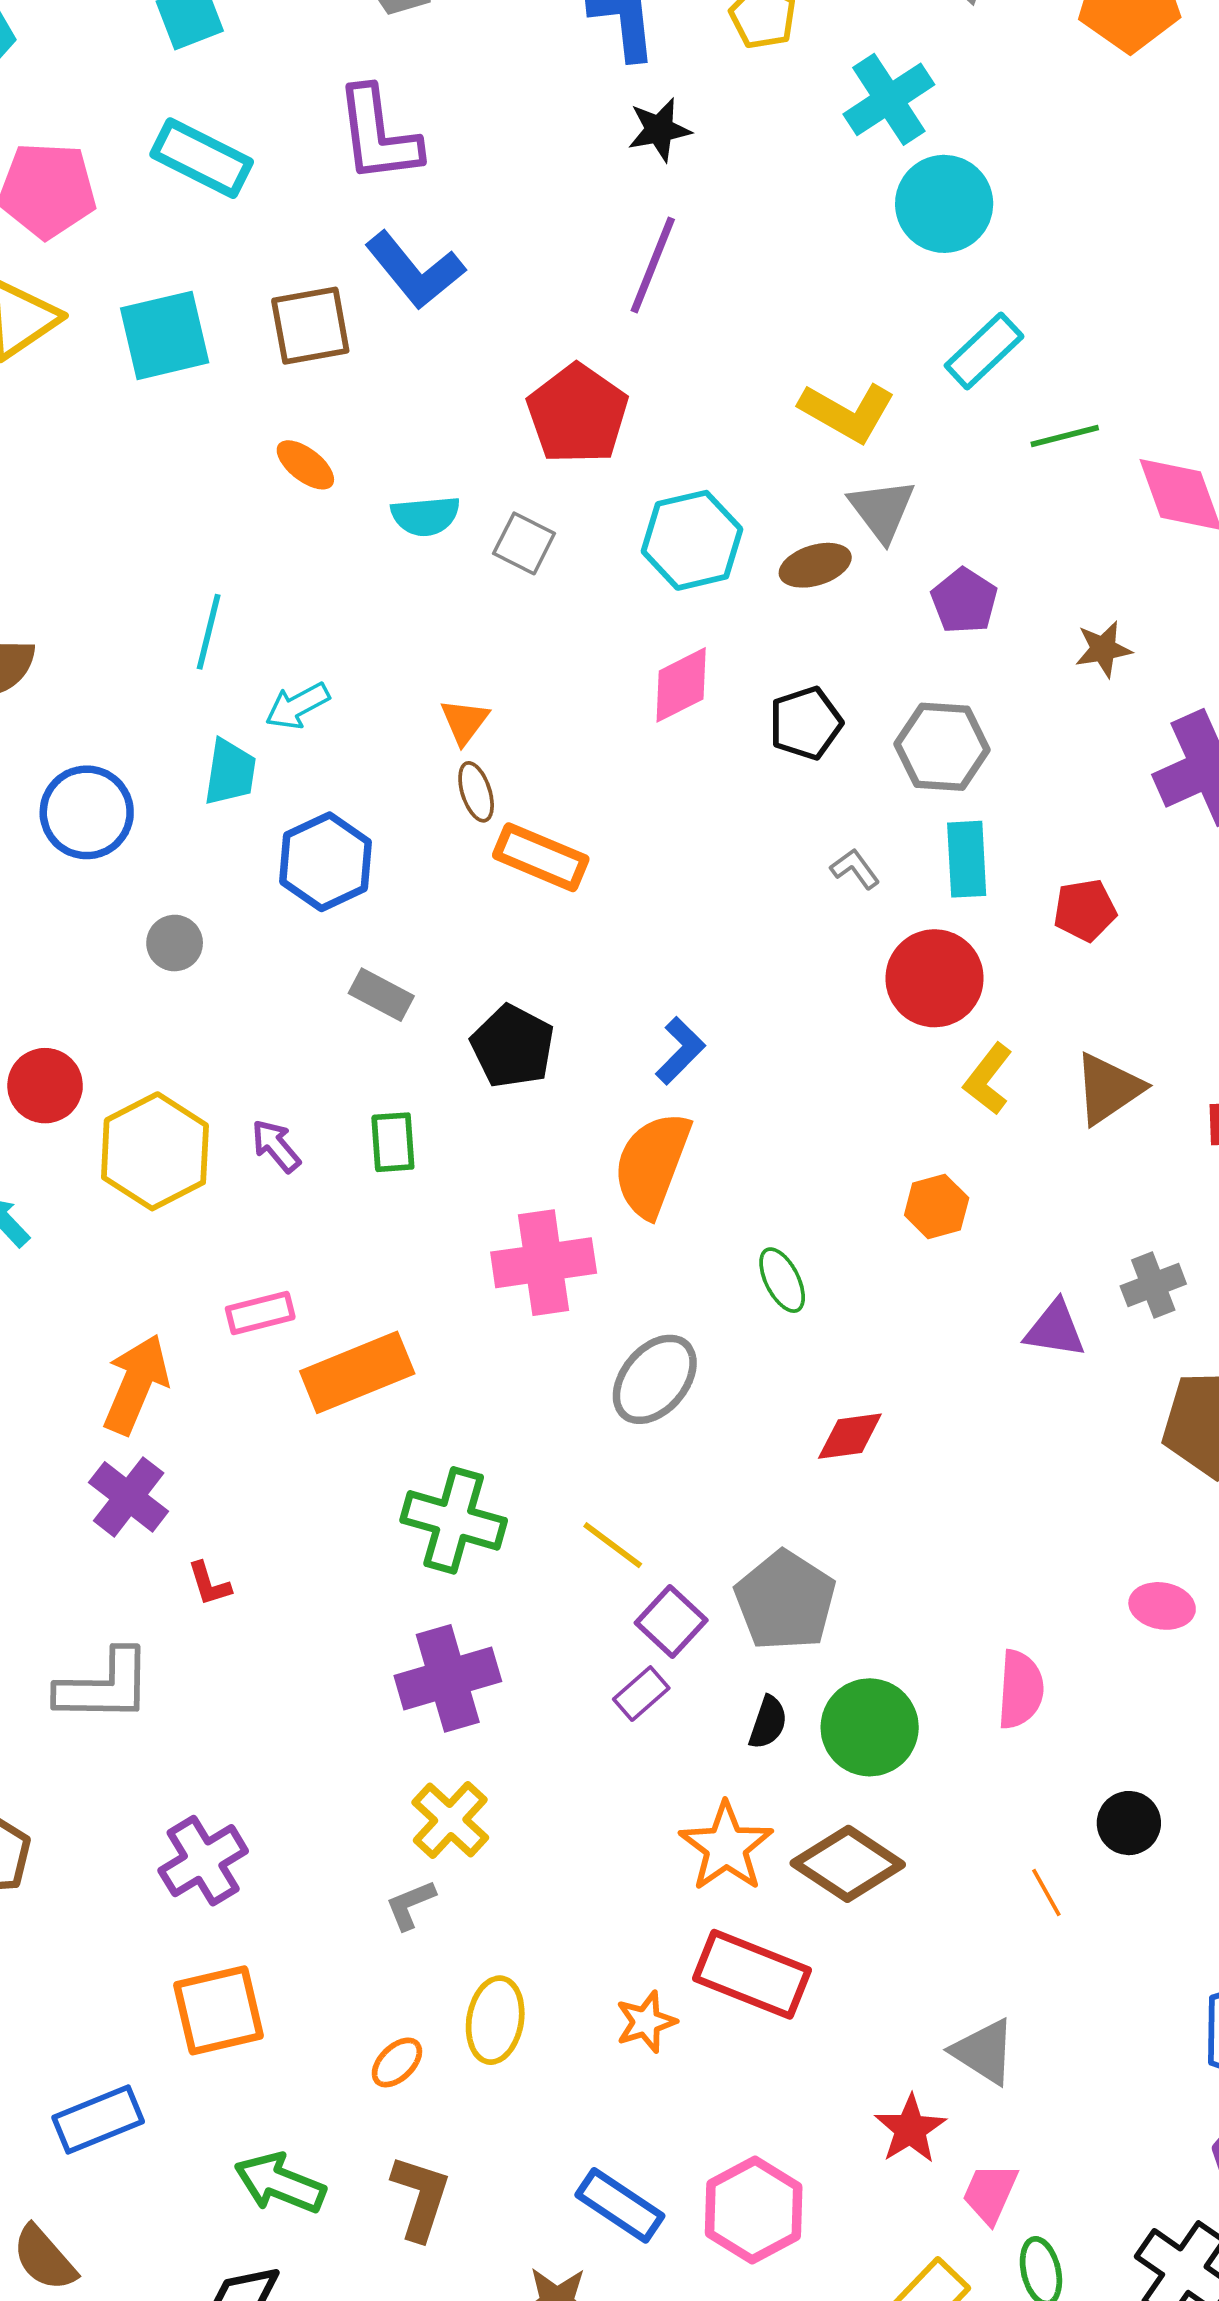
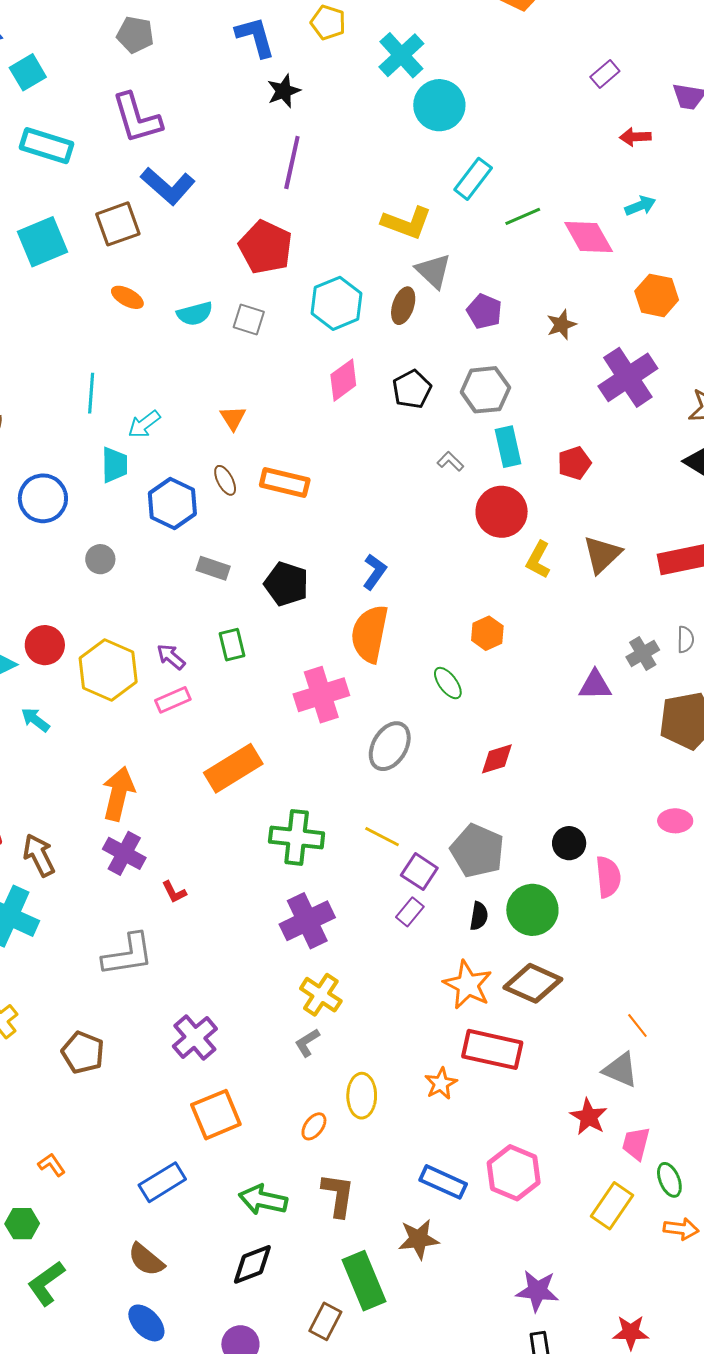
brown ellipse: (815, 565) -> (403, 306), turned -45
brown ellipse: (476, 792) -> (225, 480), moved
orange hexagon: (937, 1207) -> (487, 633), moved
pink rectangle: (260, 1313) -> (173, 700), moved
black circle: (1129, 1823) -> (569, 843), moved
orange line: (1046, 1892) -> (637, 1026), moved

